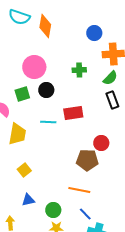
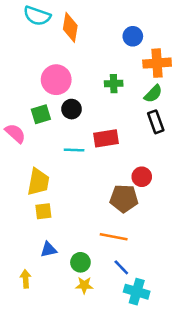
yellow trapezoid: (17, 134) -> (38, 182), moved
yellow square: (24, 170) -> (43, 211), turned 32

